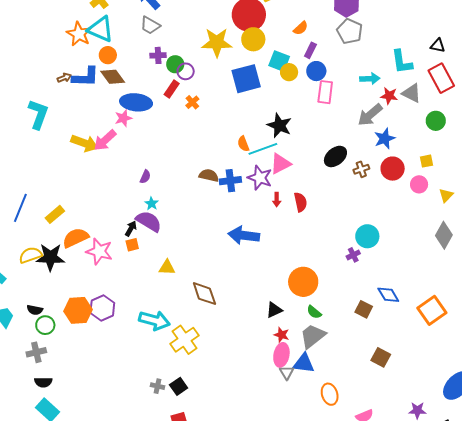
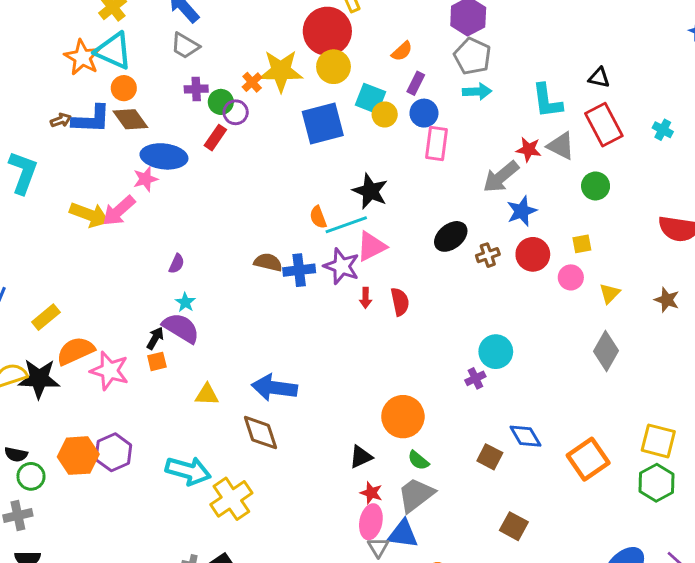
cyan arrow: (370, 79) -> (477, 92), moved
orange cross: (192, 102) -> (252, 82), moved
blue arrow: (244, 235) -> (274, 388), moved

